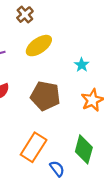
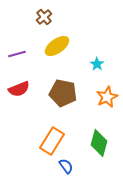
blue semicircle: (57, 169) -> (66, 166), moved

